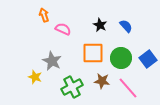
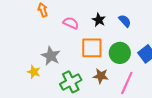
pink semicircle: (63, 29) -> (71, 23), moved
pink line: (128, 88) -> (127, 83), turned 65

